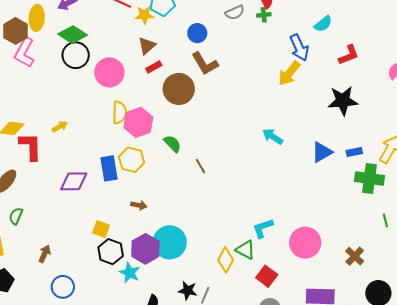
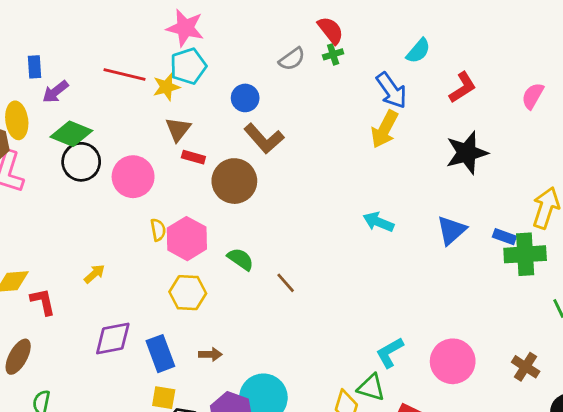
red rectangle: (154, 67) -> (193, 157), turned 56
yellow semicircle: (120, 112) -> (158, 230), size x0.7
yellow arrow: (60, 127) -> (94, 274), moved
red L-shape: (30, 146) -> (43, 302), size x0.7
blue rectangle: (354, 152) -> (504, 237), moved, turned 42
blue rectangle: (109, 168) -> (160, 354), moved

